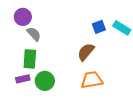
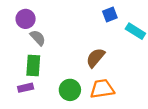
blue square: (99, 27) -> (110, 14), moved
green circle: (45, 81) -> (70, 90), moved

